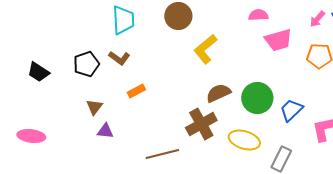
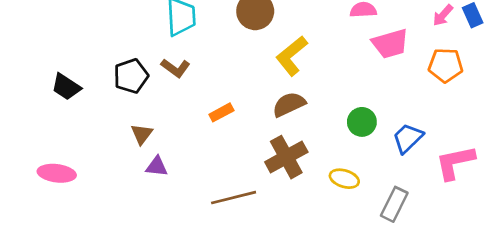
orange rectangle: (136, 91) -> (221, 112), moved
brown semicircle: (218, 93) -> (289, 104), moved
green circle: (257, 98) -> (362, 122), size x0.7
yellow ellipse: (244, 140) -> (344, 179), size x0.7

